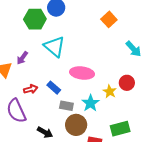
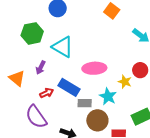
green hexagon: (35, 19) -> (32, 33), moved
purple arrow: (22, 58) -> (41, 68), moved
blue rectangle: (54, 88) -> (69, 87), size x1.5

